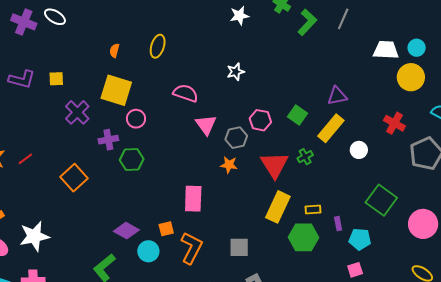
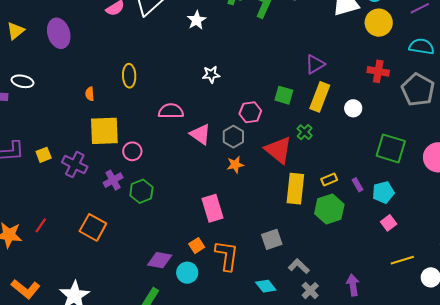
white star: (236, 72) -> (211, 74), turned 30
yellow square: (56, 79) -> (44, 155), moved

